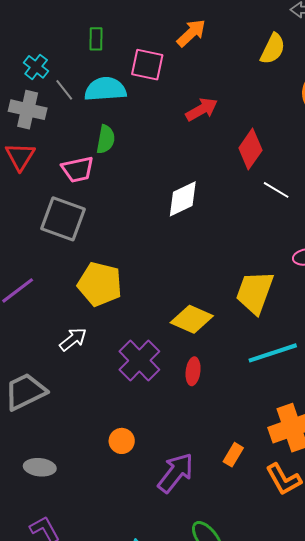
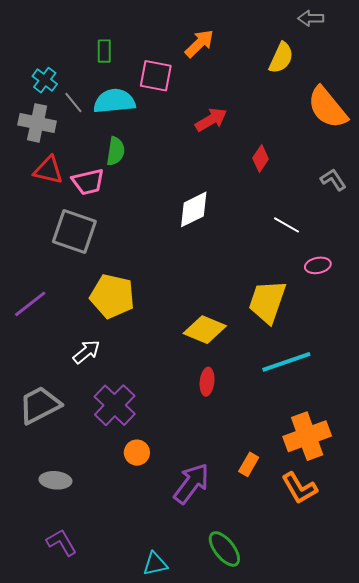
red diamond: (250, 149) -> (261, 158), size x0.7
red triangle: (20, 156) -> (48, 170), moved, turned -48
white line: (276, 190) -> (286, 225), moved
purple cross: (139, 360) -> (115, 405), moved

